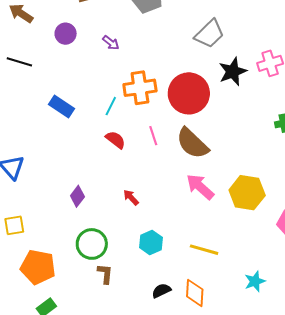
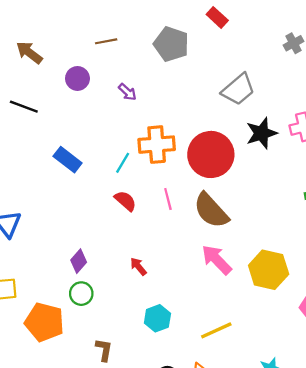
green circle: (92, 244) -> (81, 294), moved, size x0.7
yellow line: (204, 250) -> (216, 330), turned -44
orange pentagon: (38, 267) -> (44, 322), moved

